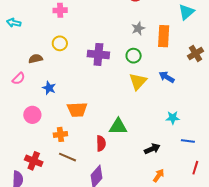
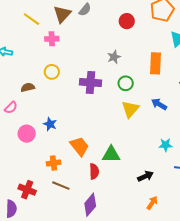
gray star: (138, 28) -> (114, 57), moved
blue star: (49, 88) -> (50, 124), moved
orange trapezoid: (77, 110) -> (80, 146), moved, turned -125
pink circle: (32, 115) -> (27, 134), moved

